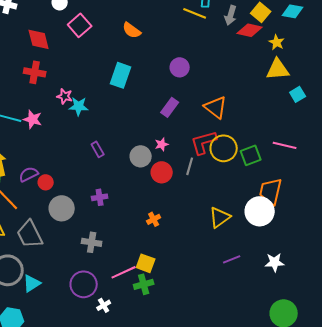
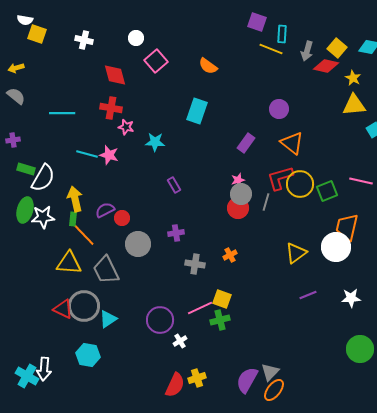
purple circle: (180, 67) -> (279, 109), moved
pink star: (65, 96) -> (126, 127), moved
gray circle: (141, 156) -> (241, 194), moved
gray cross: (92, 242) -> (195, 264), moved

